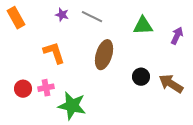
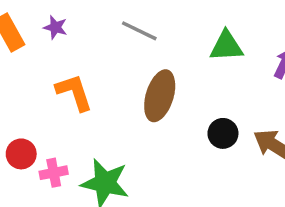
purple star: (62, 15) -> (55, 27), moved
pink cross: (46, 88) -> (54, 173), moved

